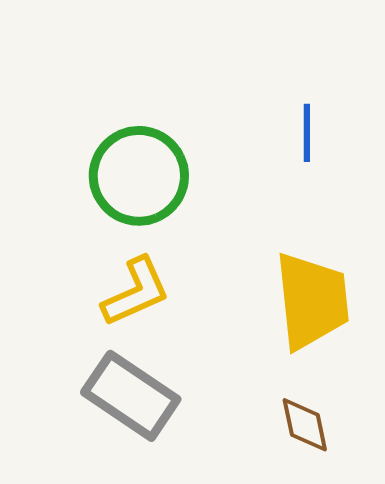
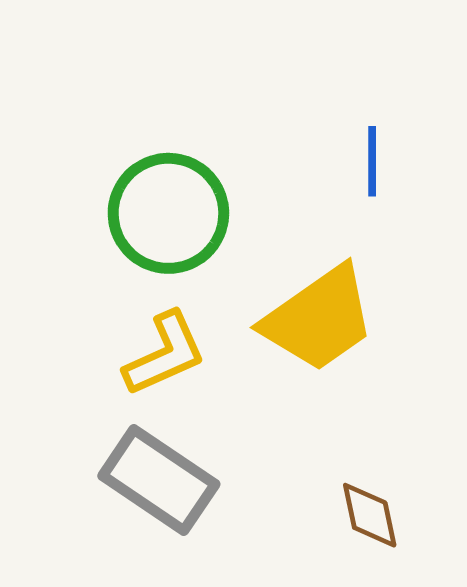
yellow trapezoid: (312, 301) -> (319, 319), moved, turned 61

